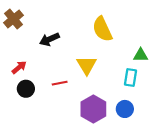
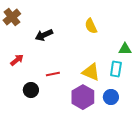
yellow semicircle: (102, 29) -> (91, 26), size x0.7
yellow triangle: (87, 65) -> (91, 72), moved, turned -36
black circle: (26, 89) -> (31, 90), moved

